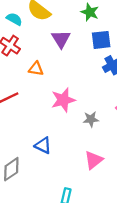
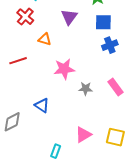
pink triangle: (94, 160) -> (83, 135), moved

